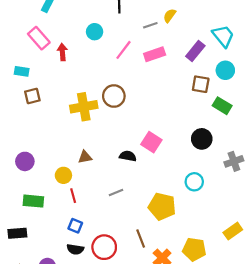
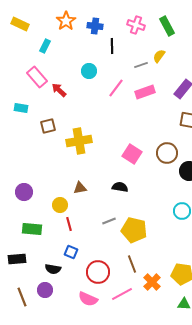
red arrow: (62, 52) -> (59, 90), turned -42
brown square: (32, 96) -> (48, 126), moved
brown circle: (114, 96) -> (167, 153), moved
pink square: (151, 142) -> (132, 154), moved
yellow pentagon: (162, 206) -> (134, 230), moved
black semicircle: (75, 249) -> (53, 269), moved

